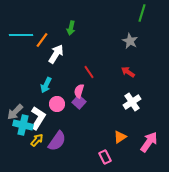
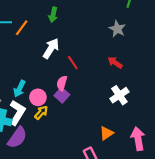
white arrow: (56, 54) -> (51, 48), moved
cyan arrow: (46, 85) -> (19, 89), moved
yellow arrow: (37, 140) -> (41, 113), moved
purple semicircle: (57, 141) -> (17, 138), moved
pink arrow: (149, 142) -> (138, 139), turned -45

